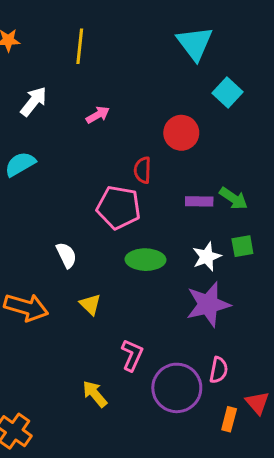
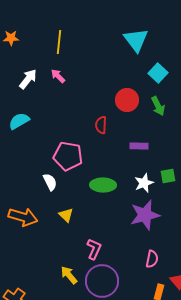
pink arrow: (98, 115) -> (58, 76), moved, turned -105
green arrow: (234, 198) -> (158, 106), moved, turned 30
pink pentagon: (119, 207) -> (68, 156), moved
purple circle: (177, 388) -> (102, 281), moved

